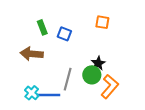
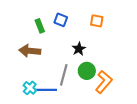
blue square: (64, 34) -> (61, 20), moved
black star: (98, 63) -> (79, 49), moved

